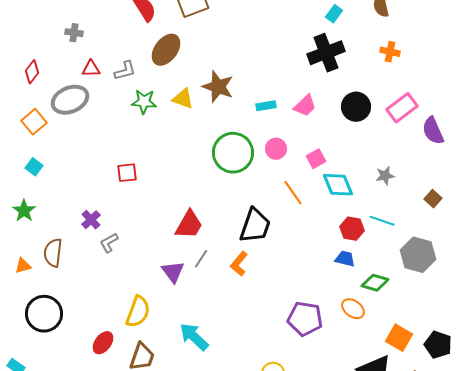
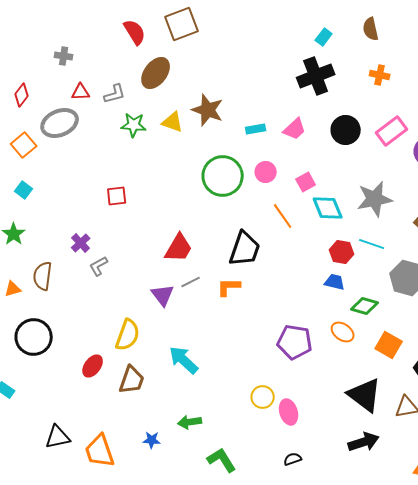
gray star: (385, 176) -> (375, 199), size x1.8
gray line: (201, 259) -> (191, 282), turned 30
orange L-shape: (239, 264) -> (229, 287), turned 50
orange square: (399, 338) -> (389, 345), moved

